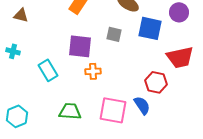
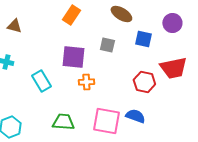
blue square: (150, 28) -> (143, 39), size x0.7
red hexagon: (156, 82) -> (144, 82), moved
blue semicircle: (142, 105) -> (135, 116), turned -36

